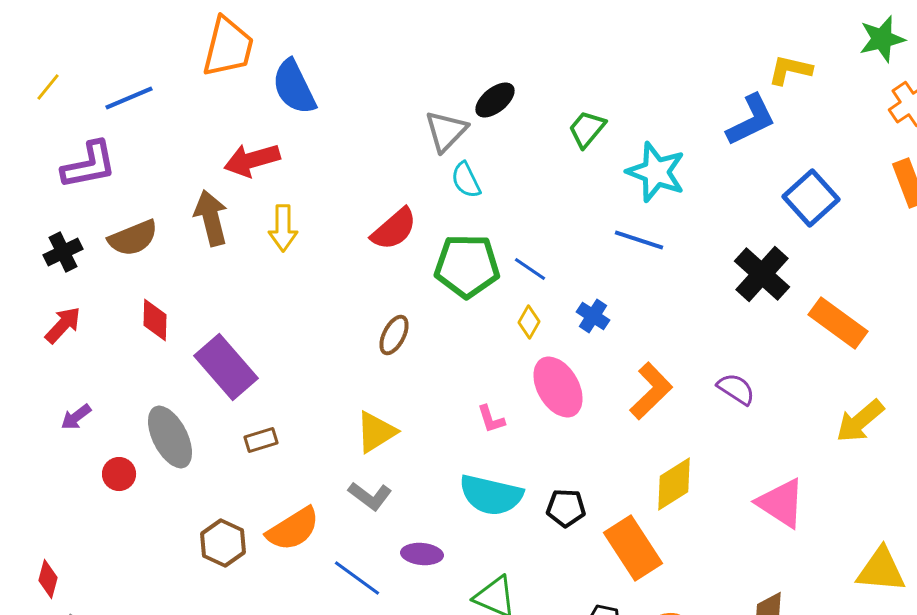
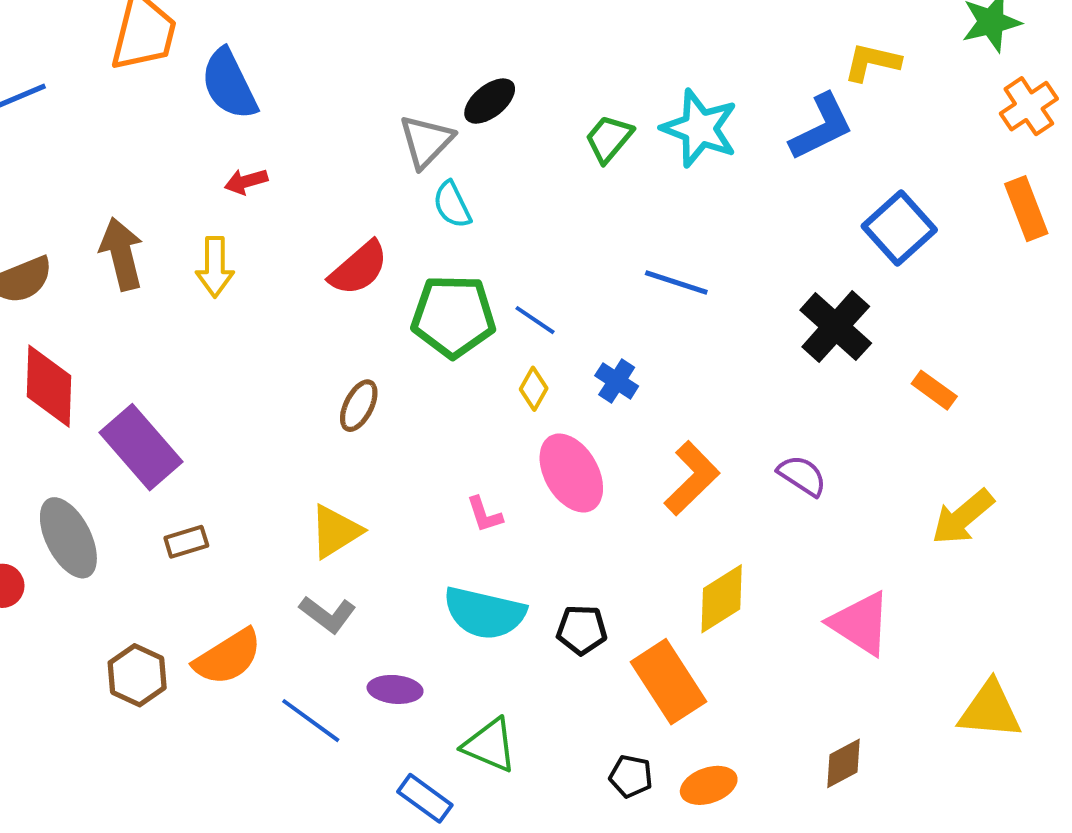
red arrow: (252, 160) -> (246, 181), moved, size x0.6
cyan star: (656, 172) -> (700, 128), moved
red diamond: (155, 320) -> (49, 386), size x1.5
orange rectangle: (838, 323) -> (934, 390), size x0.6

